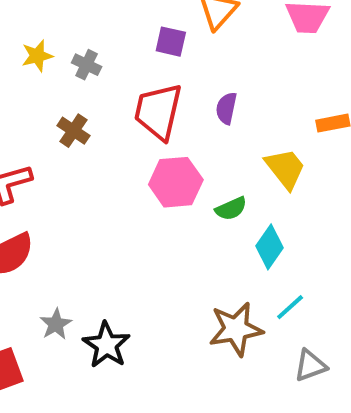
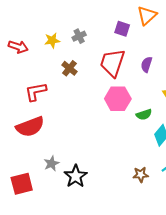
yellow star: (37, 56) -> (52, 40), moved
gray cross: (87, 65) -> (79, 36), turned 32
brown star: (236, 329) -> (141, 175), size x0.6

